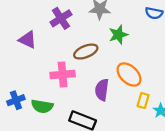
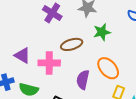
purple cross: (61, 18) -> (52, 13), turned -30
purple triangle: (28, 40) -> (22, 55), moved

